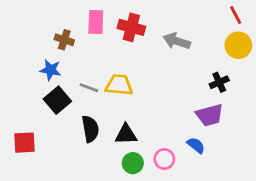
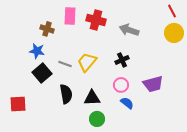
black cross: (219, 82) -> (122, 60), moved
yellow trapezoid: (119, 85) -> (87, 62), turned -55
blue semicircle: (196, 145) -> (127, 103), moved
pink circle: (164, 159) -> (121, 85), moved

